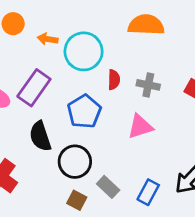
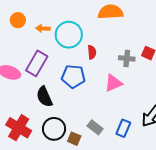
gray cross: (148, 85) -> (127, 58), moved
blue pentagon: (84, 111) -> (73, 76), turned -30
black circle: (75, 162) -> (54, 129), moved

